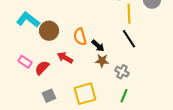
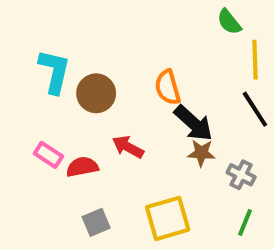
cyan L-shape: (28, 20) -> (54, 71), turned 65
orange semicircle: (80, 37) -> (168, 87), moved
black arrow: (98, 46) -> (193, 123), size x1.5
red semicircle: (42, 68) -> (82, 167), turned 35

